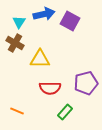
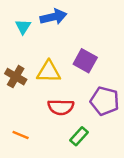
purple square: (70, 21) -> (85, 61), moved
brown cross: (15, 43) -> (16, 77), moved
purple pentagon: (86, 83) -> (105, 101), turned 30

